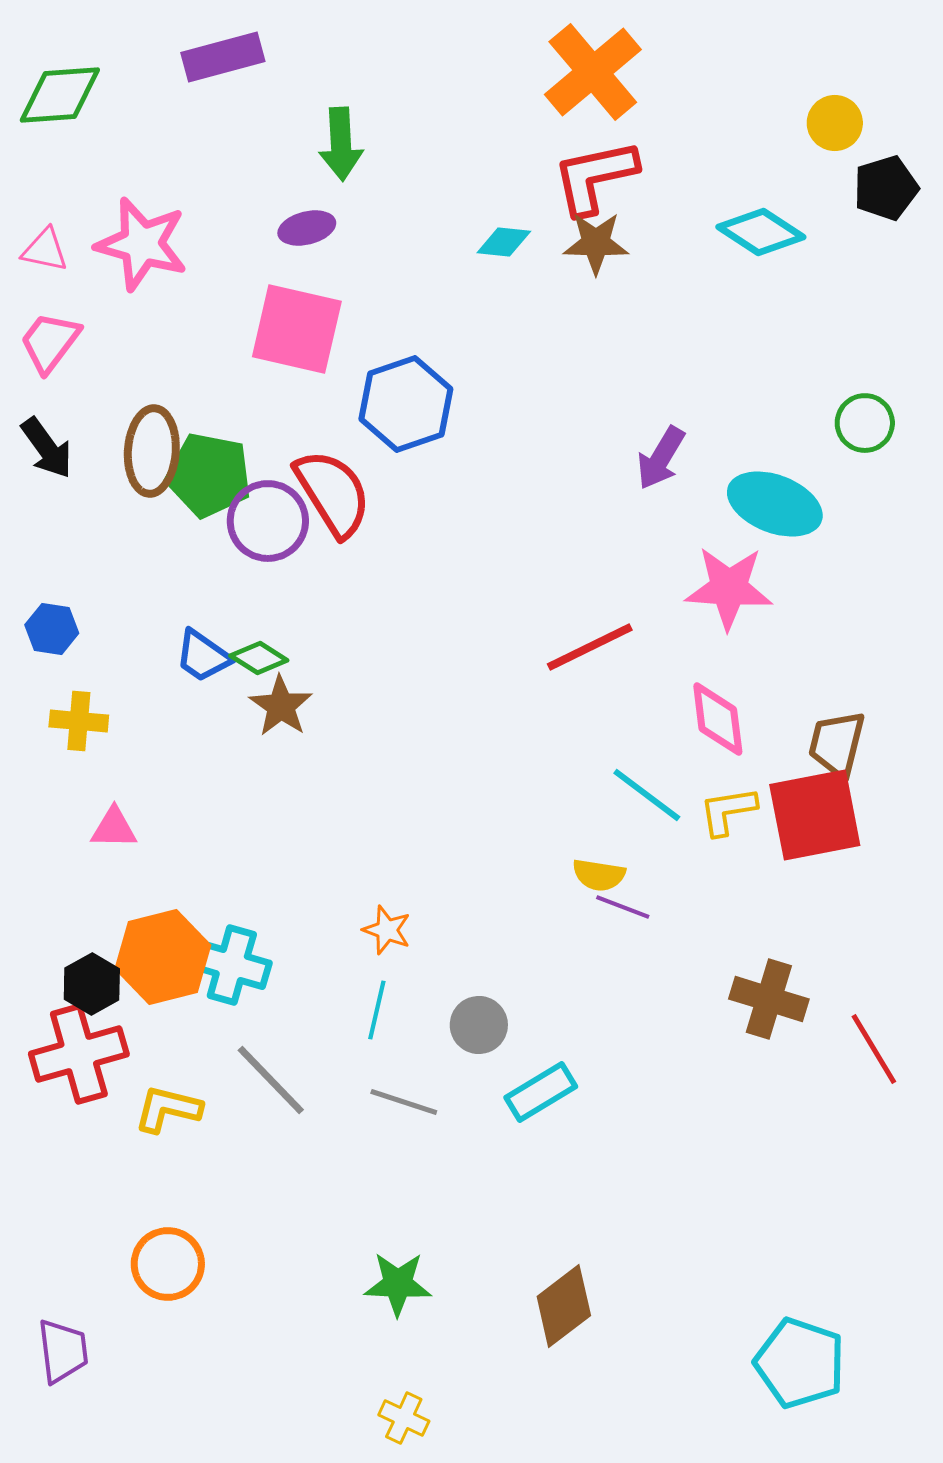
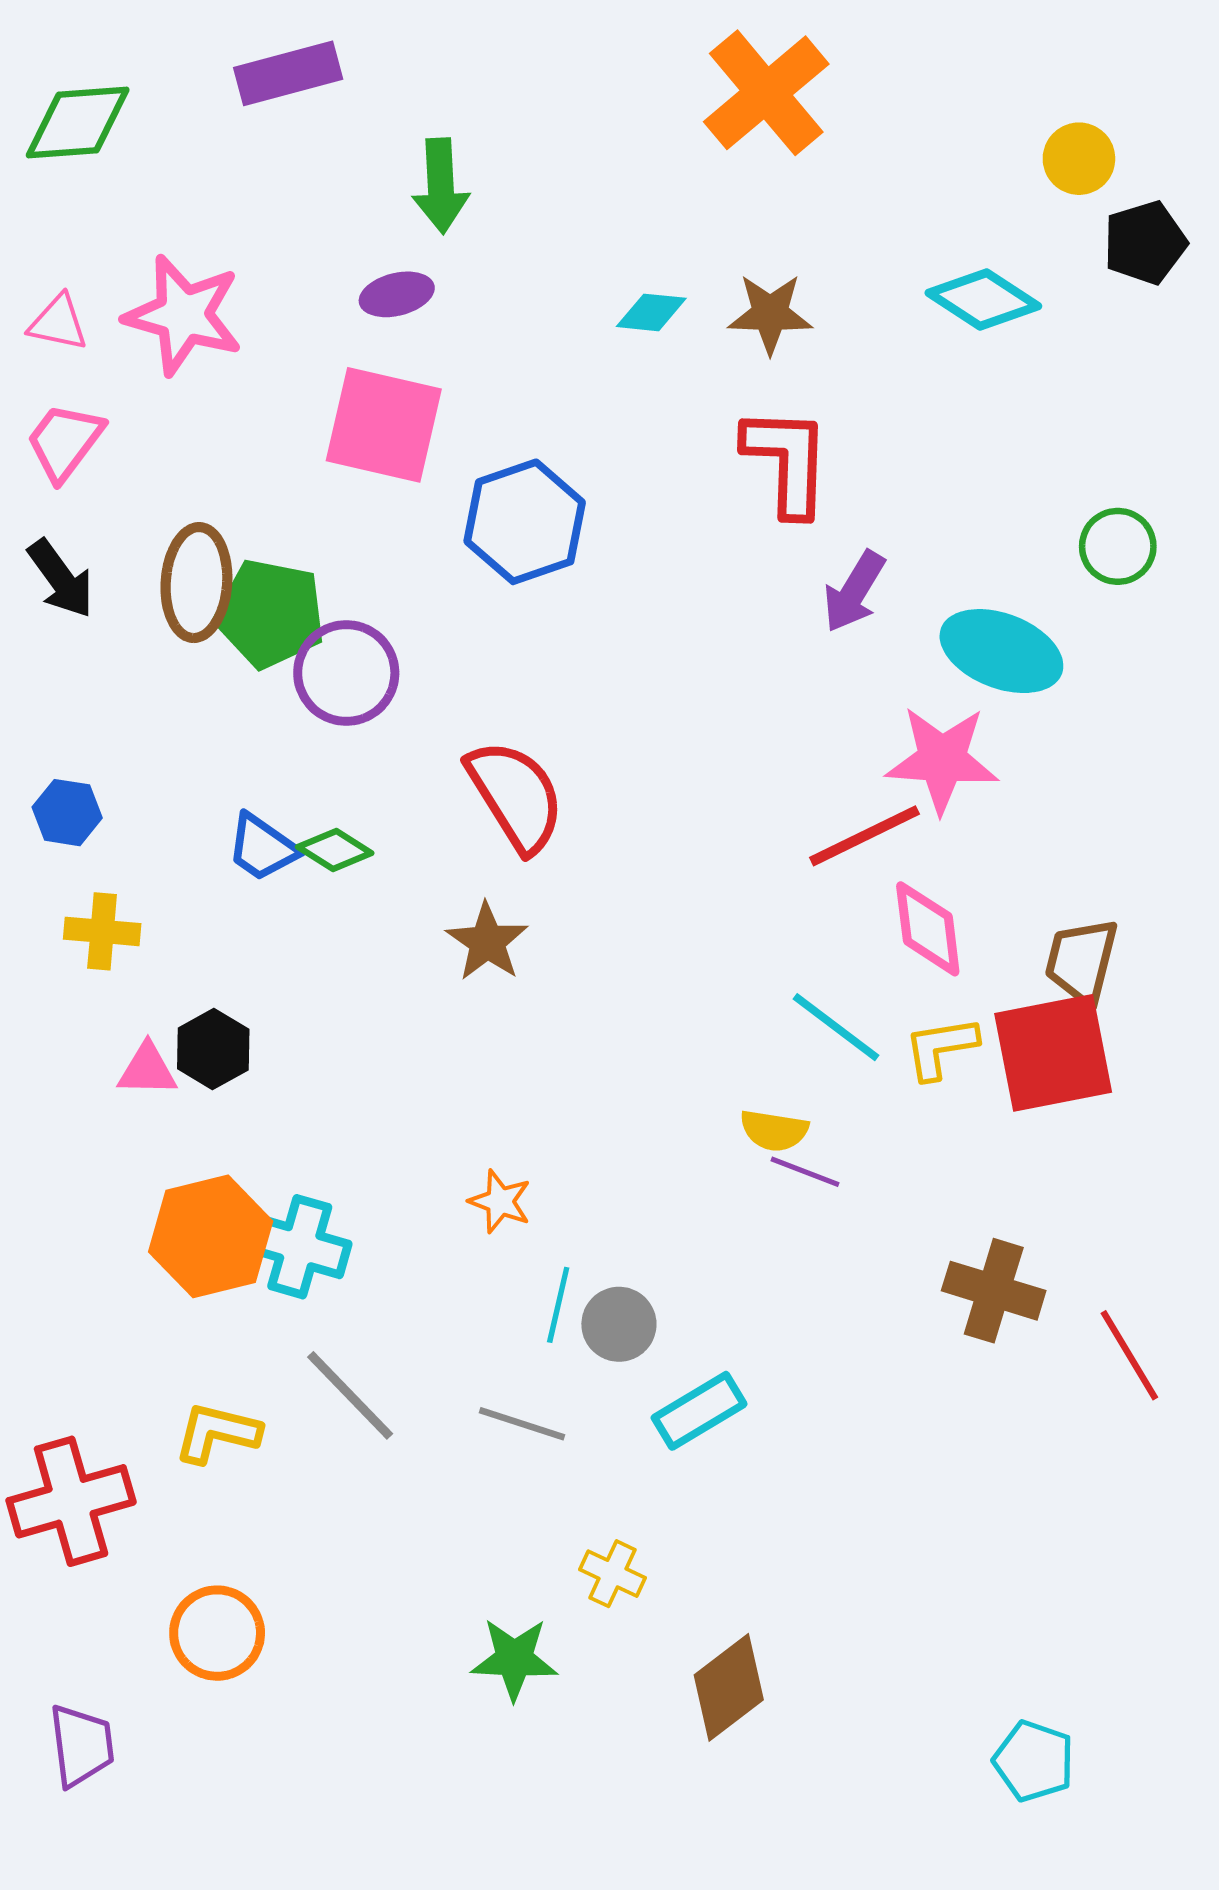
red L-shape: (595, 177) -> (787, 461), moved, turned 104
red semicircle: (333, 493) -> (516, 796), moved
red line: (590, 647) -> (864, 836), moved
brown star: (281, 706) -> (487, 942), moved
black hexagon: (92, 984) -> (213, 1049), moved
cyan line: (377, 1010) -> (558, 1305), moved
red cross: (79, 1054) -> (71, 1501), moved
cyan pentagon: (800, 1363) -> (1034, 1761), size x0.7
yellow cross: (404, 1418) -> (612, 1574), moved

